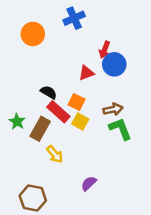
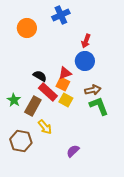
blue circle: (114, 64) -> (85, 61), moved
red triangle: (86, 73) -> (65, 73), moved
brown hexagon: (33, 198) -> (21, 141), moved

